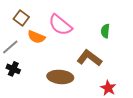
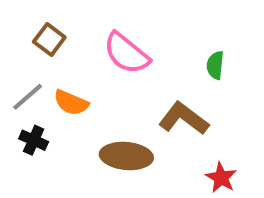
orange semicircle: (36, 37) -> (71, 103), moved

